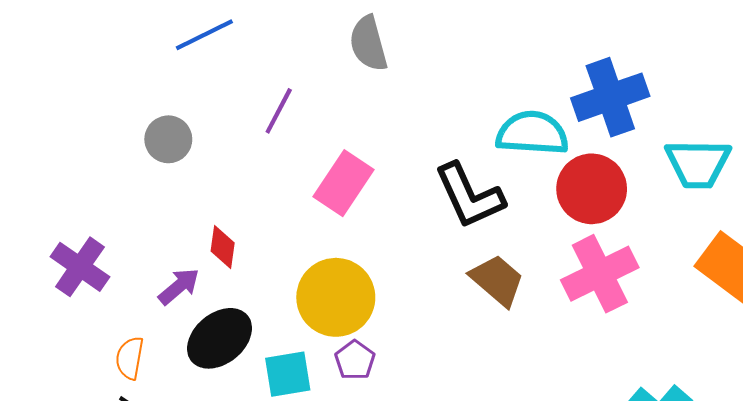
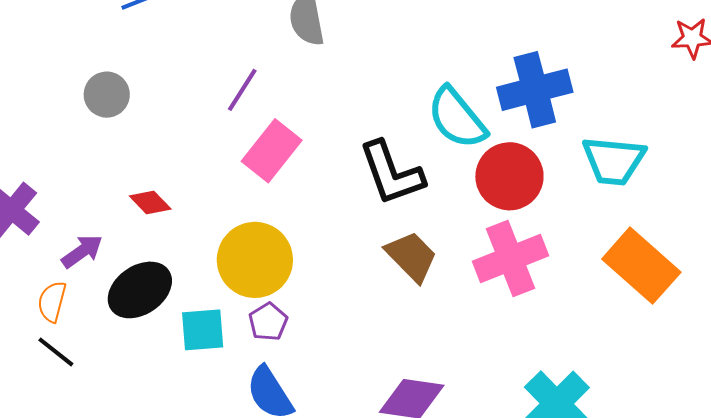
purple line: (279, 111) -> (242, 90), moved
cyan semicircle: (532, 133) -> (457, 118), turned -138
red diamond: (223, 247) -> (150, 202), turned -57
purple arrow: (179, 286) -> (82, 251), moved

